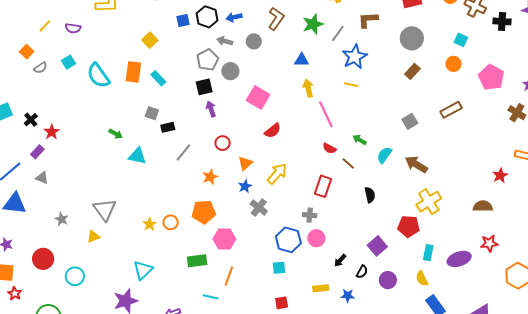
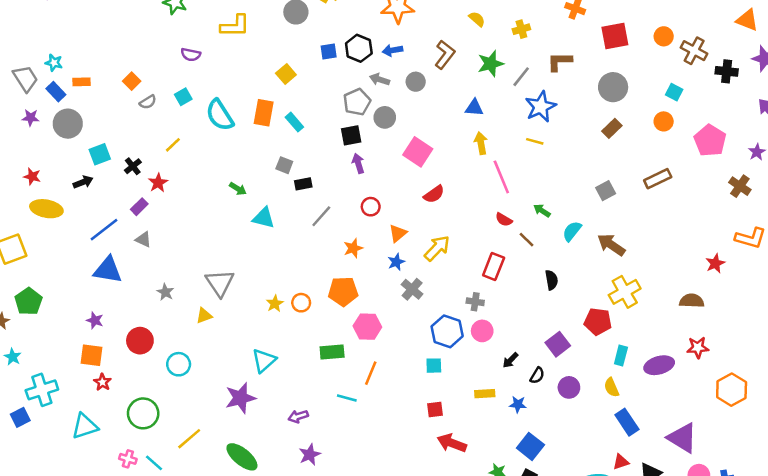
yellow line: (45, 26) -> (173, 145), moved

